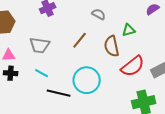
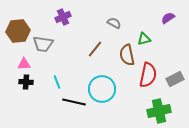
gray trapezoid: (40, 45) -> (43, 44), moved
red semicircle: (133, 66) -> (148, 75), turned -40
cyan line: (42, 73) -> (57, 82), turned 40

